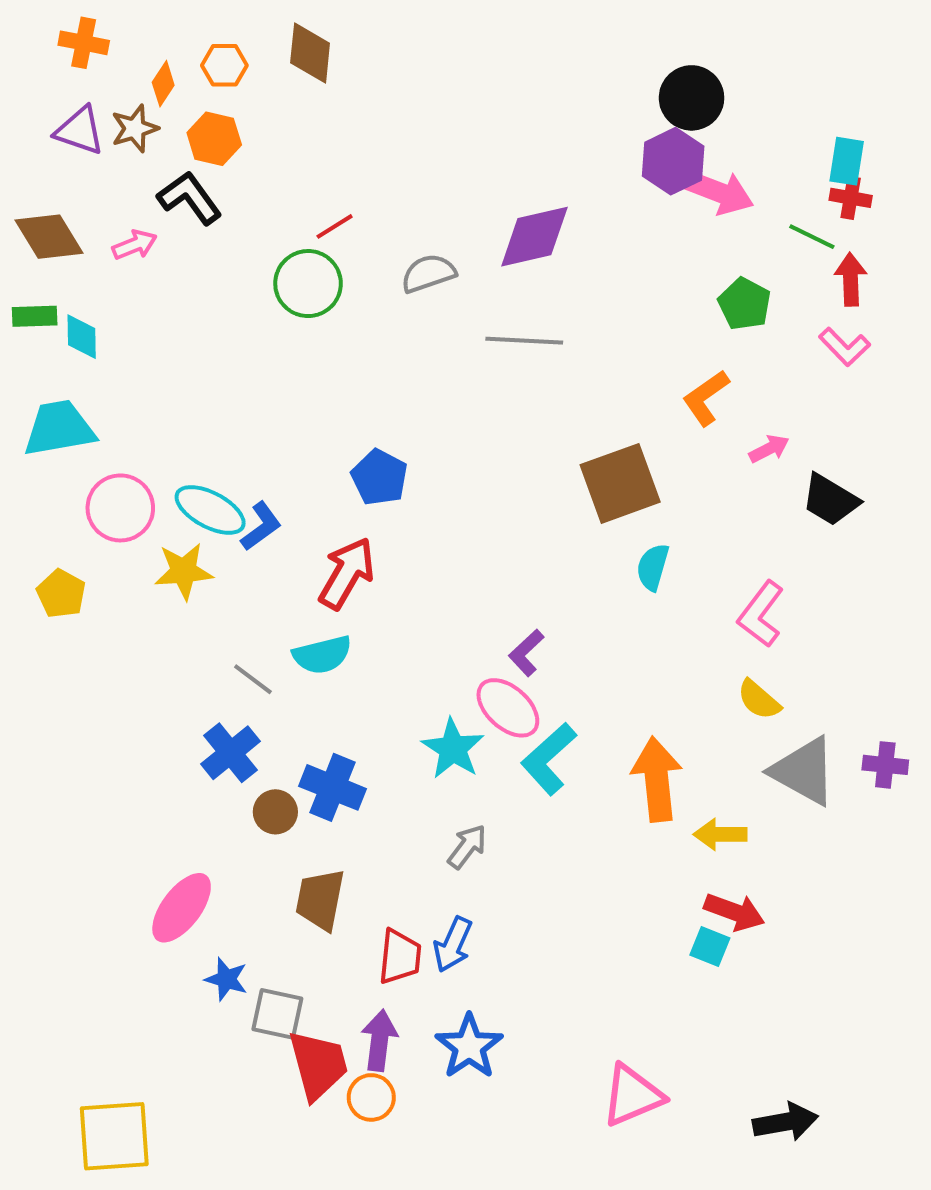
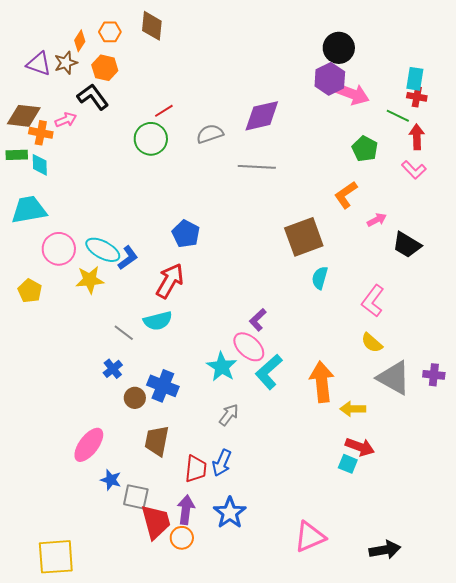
orange cross: (84, 43) -> (41, 133), moved
brown diamond: (49, 237) -> (24, 116), turned -52
blue cross: (231, 753) -> (113, 369), size x0.7

